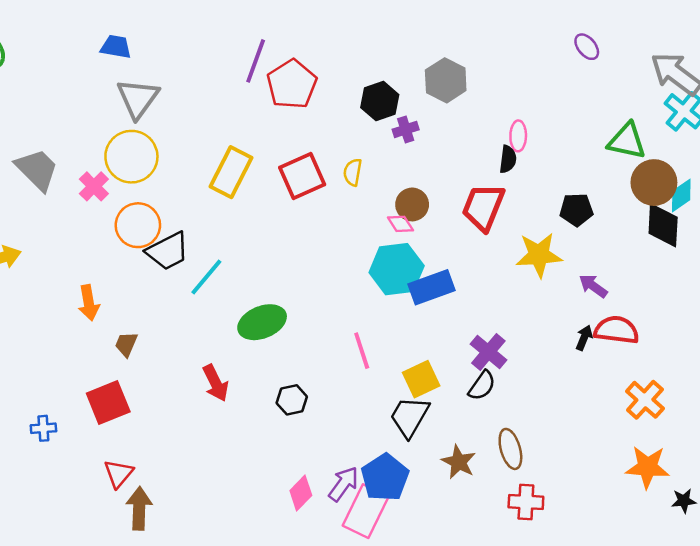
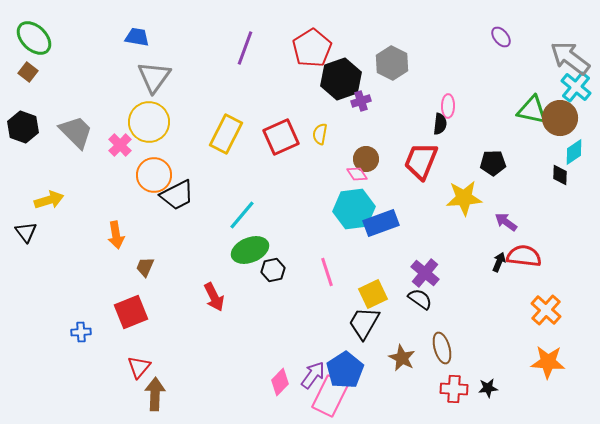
red pentagon: (292, 84) -> (312, 48), moved
black hexagon: (380, 101) -> (341, 79), size x1.4
brown circle: (654, 183) -> (560, 118), moved
black diamond: (663, 225) -> (560, 175), size x0.6
cyan line: (206, 277) -> (242, 215), moved
black semicircle: (482, 386) -> (420, 299), turned -90
black hexagon: (292, 400) -> (273, 270), moved
black star: (684, 501) -> (488, 388), moved

